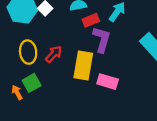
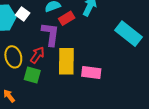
purple L-shape: (102, 39) -> (51, 34), moved
green square: (32, 83) -> (32, 75), moved, turned -36

